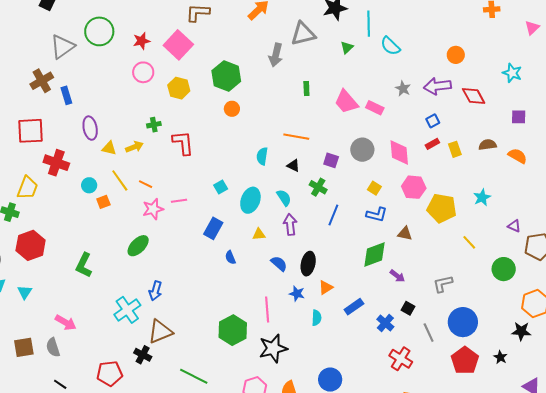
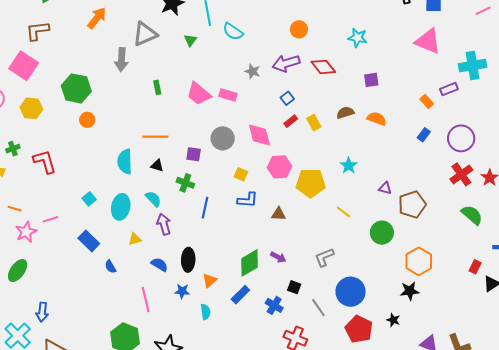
cyan semicircle: (262, 156) -> (125, 162), size x1.4
blue rectangle: (213, 228) -> (89, 241), turned -65
green diamond: (374, 254) -> (250, 263), moved
pink line: (267, 310) -> (146, 300), moved

